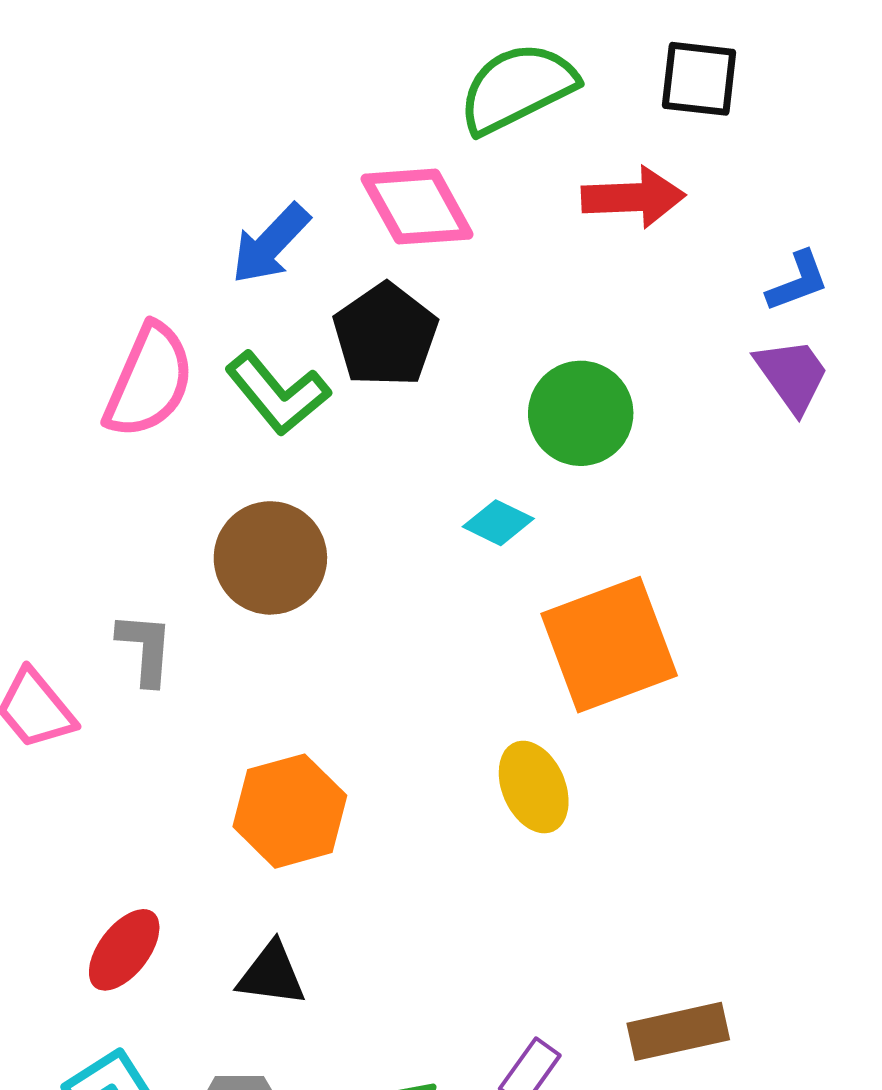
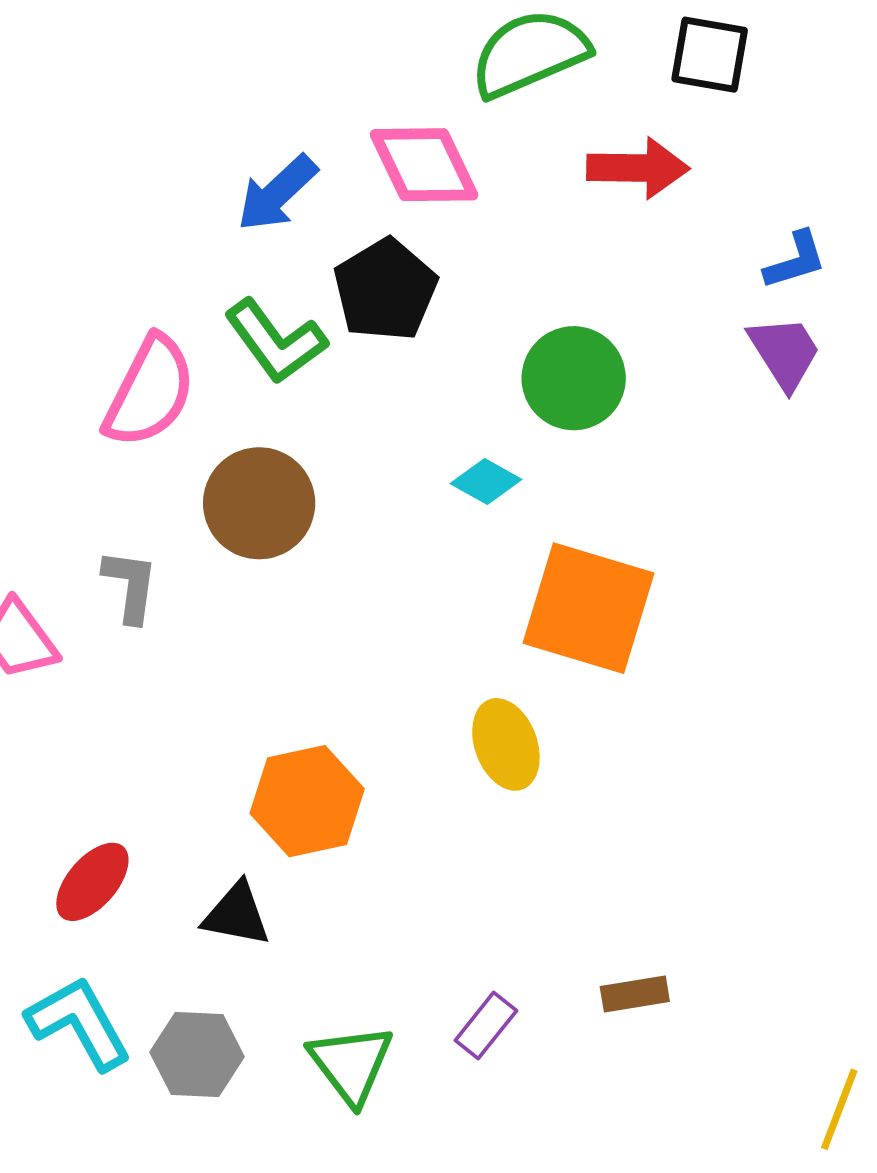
pink semicircle: (149, 381) -> (150, 392), moved
orange square: (609, 645) -> (588, 608), turned 34
orange hexagon: (290, 811) -> (307, 801), moved
brown rectangle: (678, 1031) -> (635, 994), size x0.7

